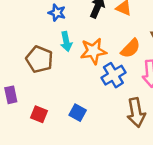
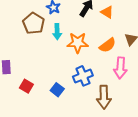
brown pentagon: (39, 59) -> (34, 23), moved
blue cross: (113, 75) -> (83, 76), moved

